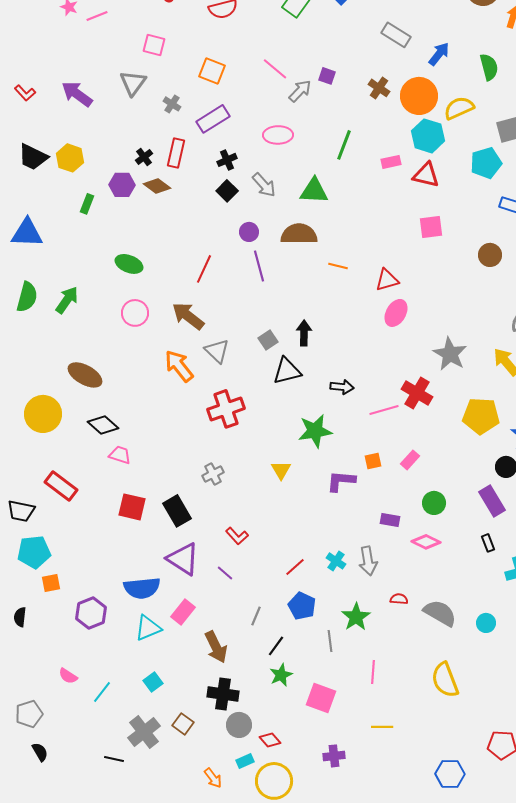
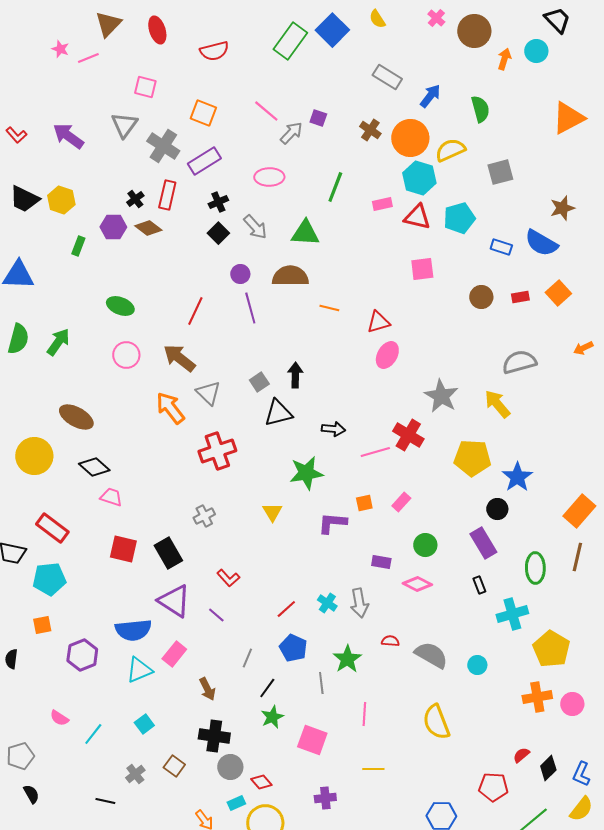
gray cross: (172, 104) -> (163, 146), size x1.8
cyan pentagon: (486, 163) -> (459, 218), moved
cyan pentagon: (34, 552) -> (49, 579), moved
brown arrow: (216, 647) -> (207, 689), size x0.7
gray cross: (144, 732) -> (135, 774), size x0.6

